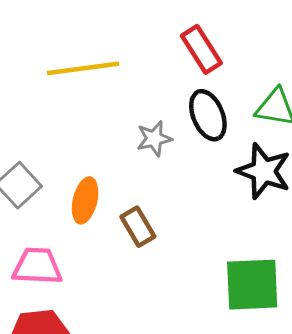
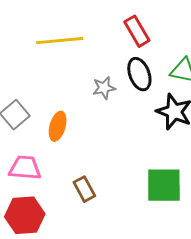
brown rectangle: (138, 227) -> (84, 189), moved

